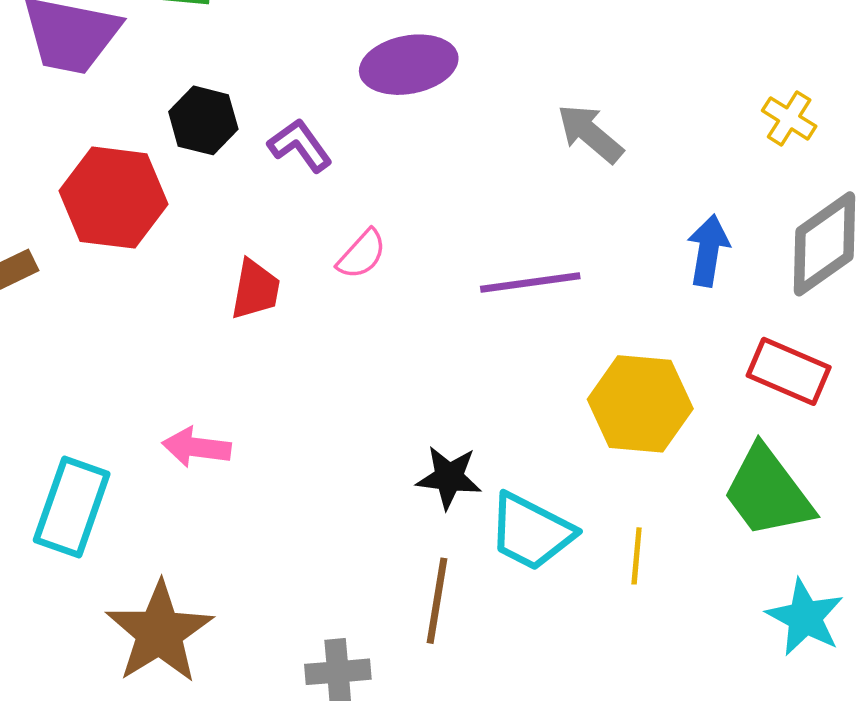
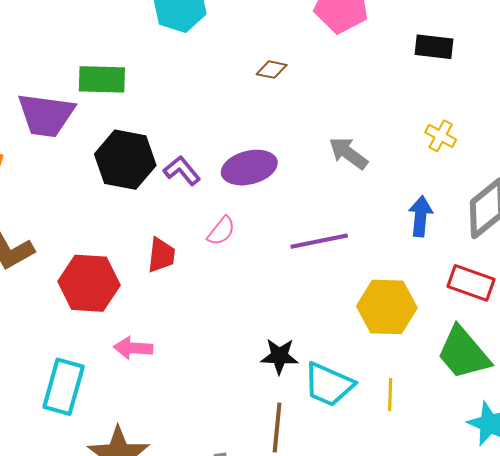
purple ellipse: (409, 65) -> (249, 168), moved
yellow cross: (789, 118) -> (441, 136), moved
black hexagon: (203, 120) -> (125, 160), size x1.5
red hexagon: (114, 198) -> (89, 283), moved

